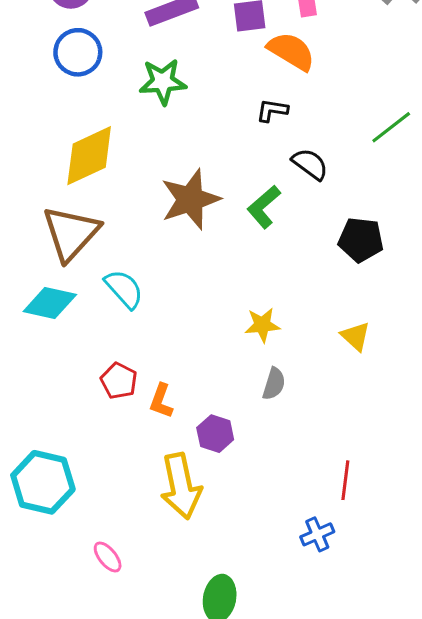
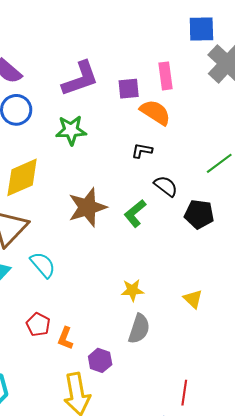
black pentagon: (361, 240) -> (199, 214), moved
gray semicircle: (274, 384) -> (139, 329), size x1.4

